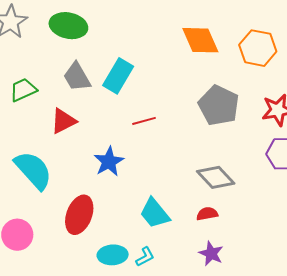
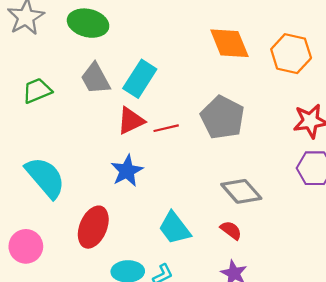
gray pentagon: (219, 105) -> (222, 117), moved
red triangle: (63, 121) -> (131, 121), moved
red semicircle: (207, 214) -> (231, 230), turned 45

